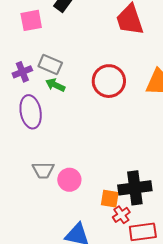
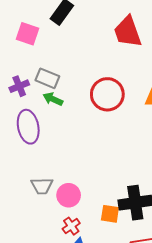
pink square: (31, 20) -> (28, 34), turned 30
red cross: (121, 215) -> (71, 226), moved

